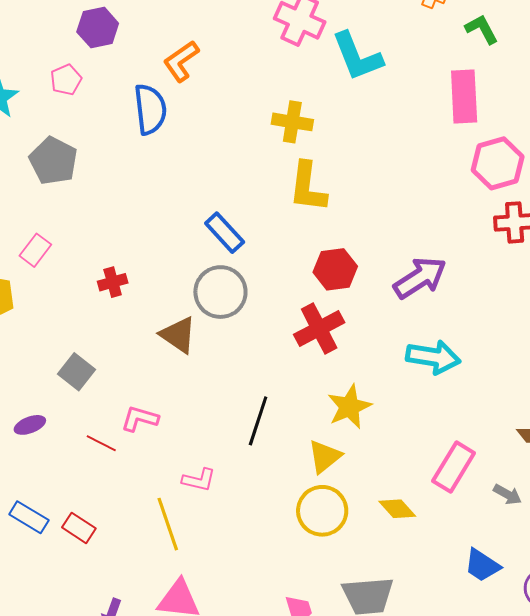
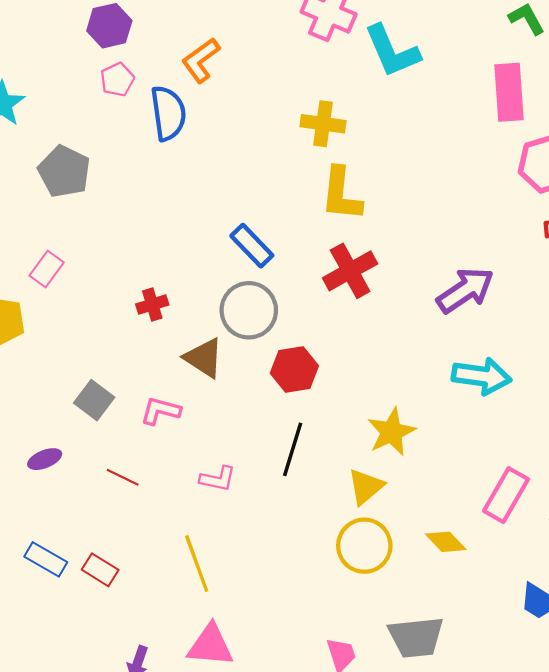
pink pentagon: (66, 80) -> (117, 80), moved
red hexagon: (335, 269) -> (294, 370), moved
red cross: (113, 282) -> (152, 305), moved
red cross: (319, 329) -> (350, 271), moved
pink L-shape: (140, 419) -> (160, 411), moved
pink L-shape: (199, 480) -> (218, 479), moved

